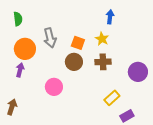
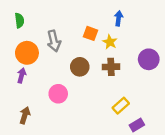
orange square: (78, 43) -> (91, 33), moved
purple circle: (138, 72) -> (149, 59), moved
brown arrow: (12, 107) -> (25, 115), moved

